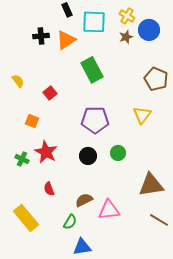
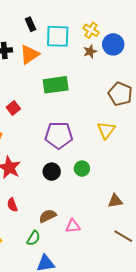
green rectangle: (92, 70) -> (56, 85), turned -70
brown triangle: (151, 185) -> (115, 201), size x0.6
pink triangle: (109, 210) -> (73, 226), size x0.7

